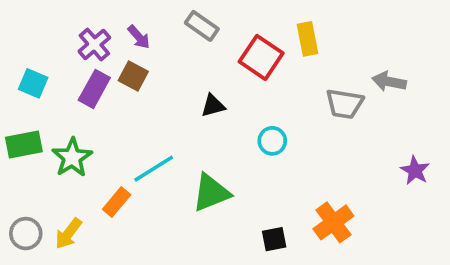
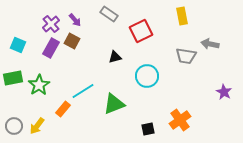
yellow rectangle: (307, 39) -> (182, 16), moved
red square: (261, 57) -> (141, 31), turned 30
cyan circle: (272, 141) -> (147, 76), size x1.5

